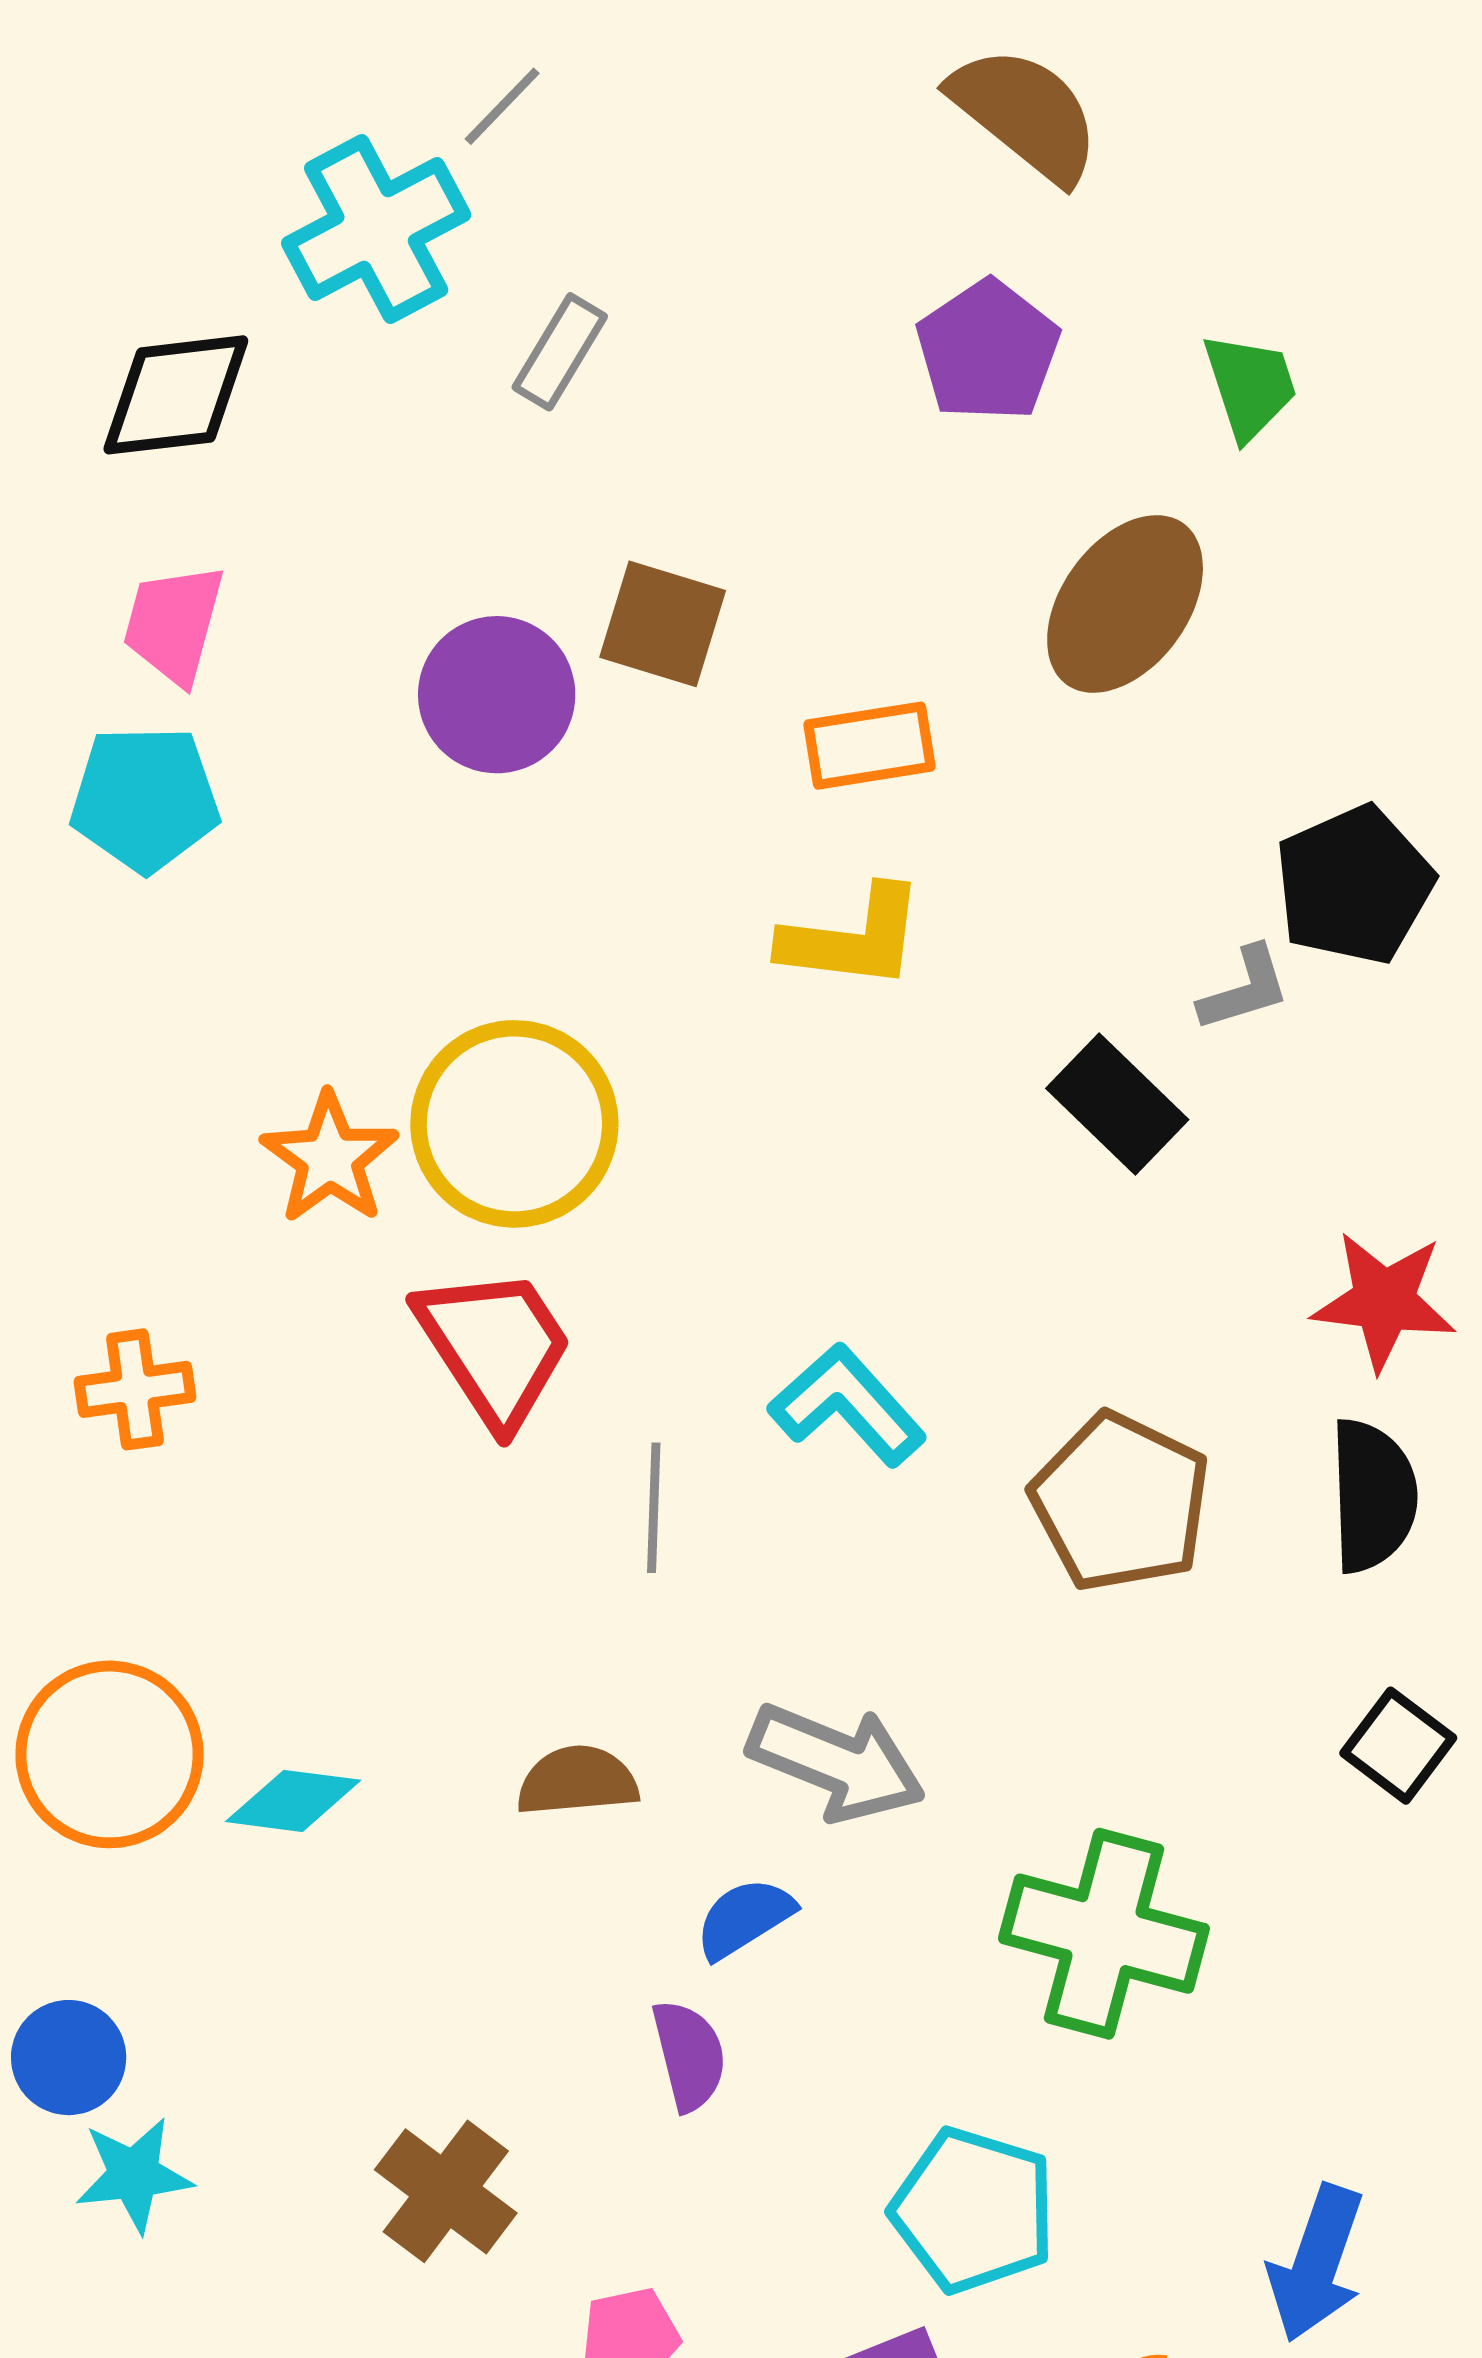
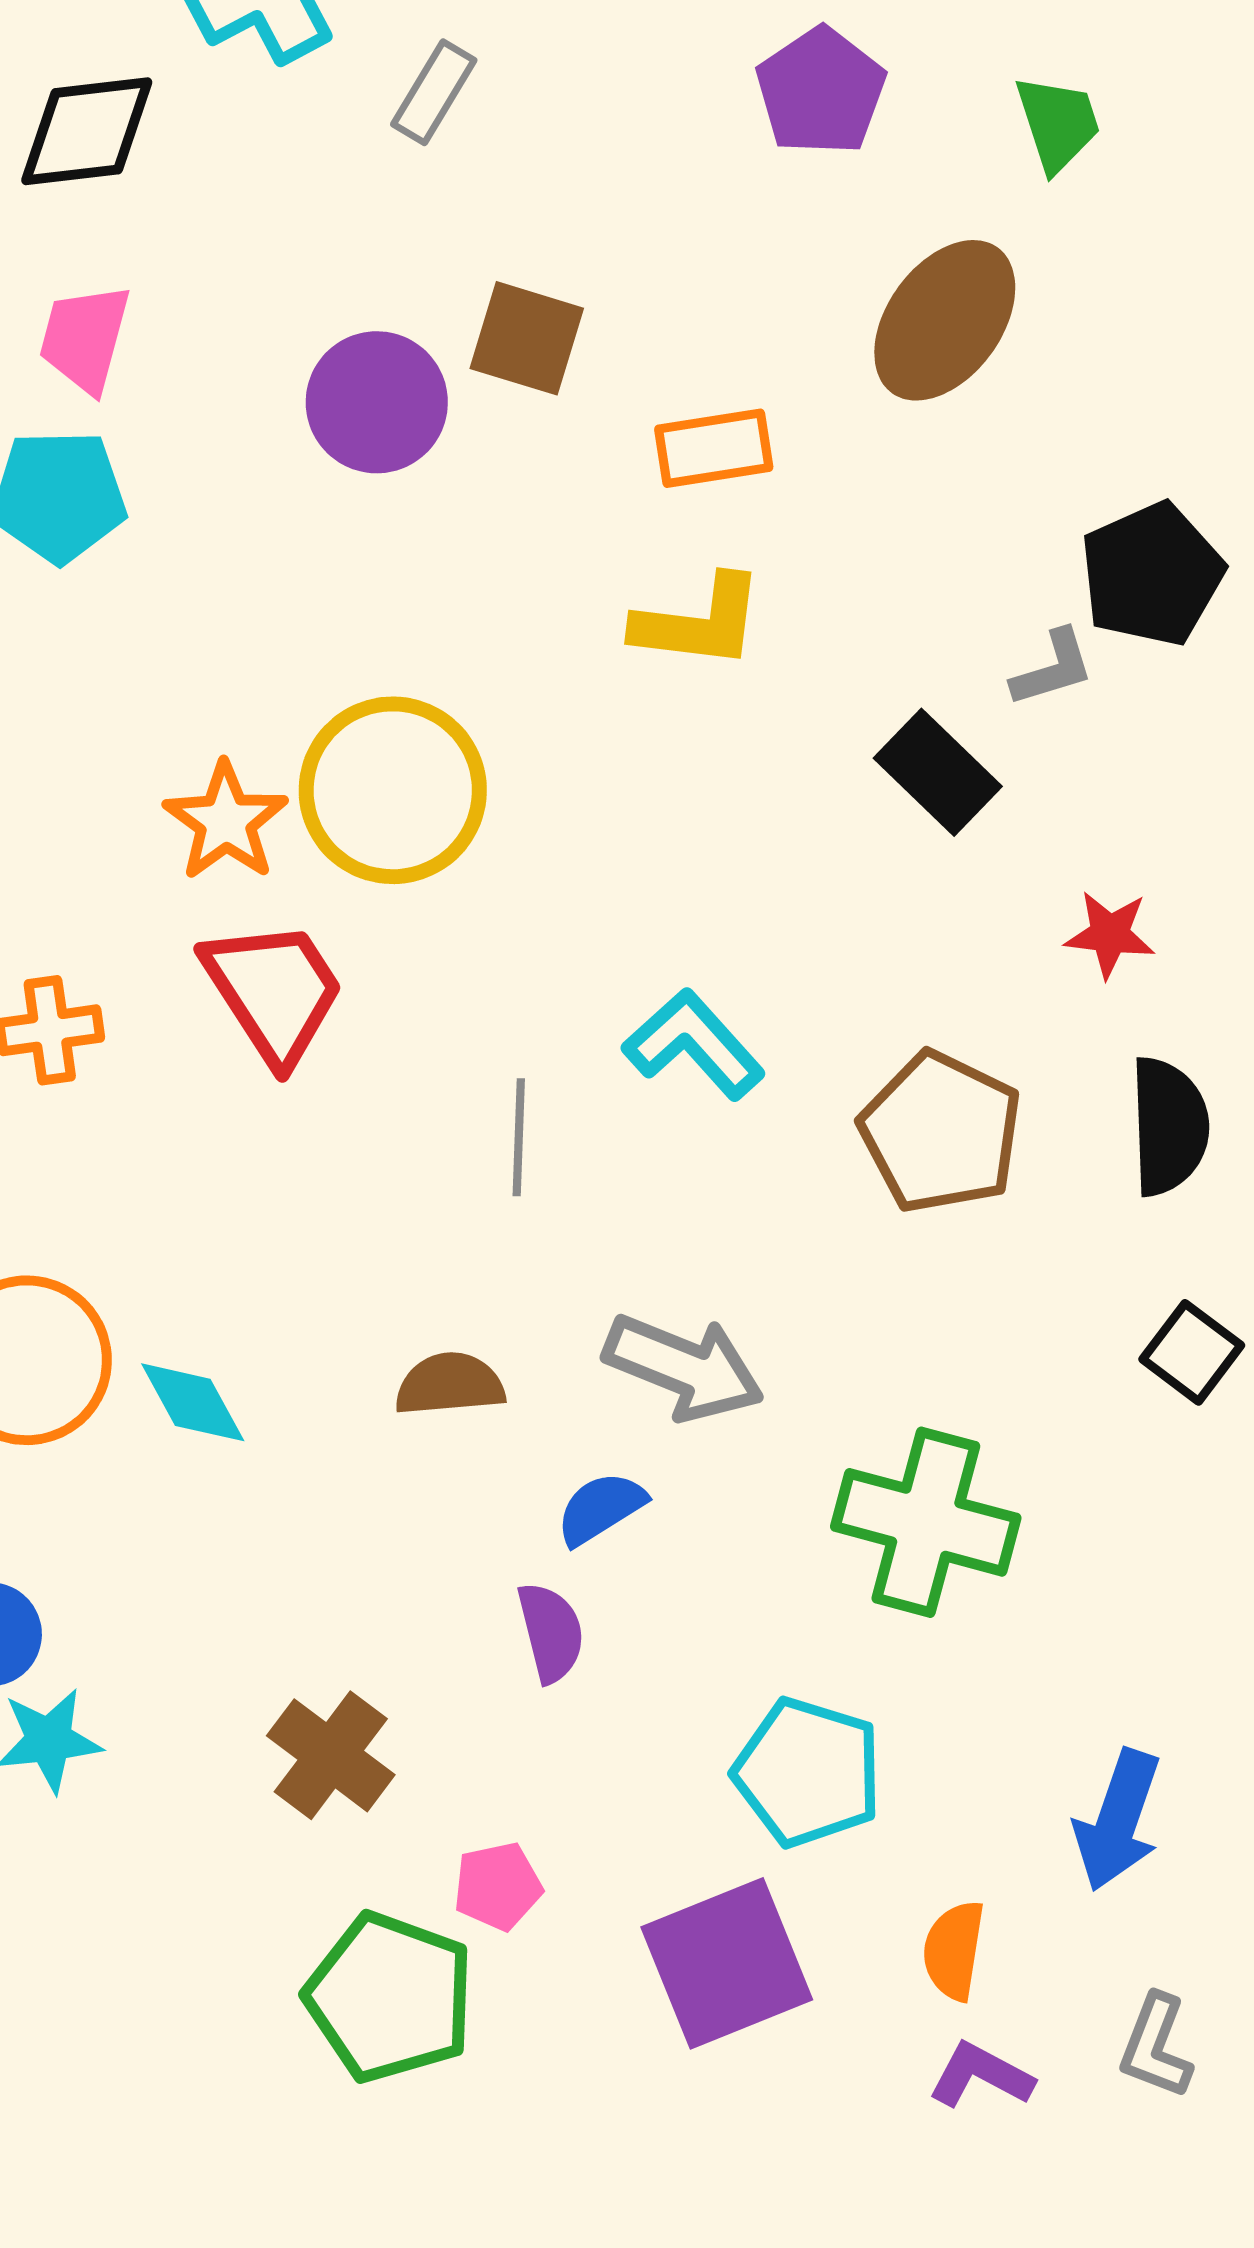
red star: (1384, 1301) -> (1110, 934), moved, size x0.7
red trapezoid: (494, 1346) -> (274, 991), moved
cyan diamond: (293, 1801) -> (193, 1402), turned 54

